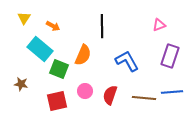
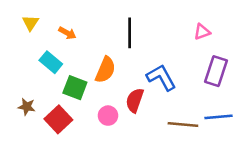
cyan rectangle: (40, 49) -> (51, 62), size x0.7
red semicircle: (110, 95) -> (135, 100), moved
red square: (57, 101) -> (58, 119), moved, turned -30

